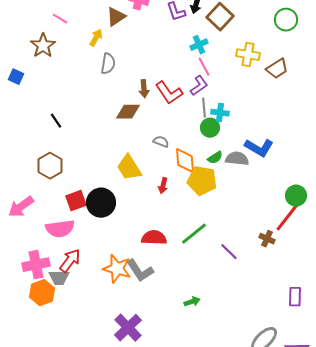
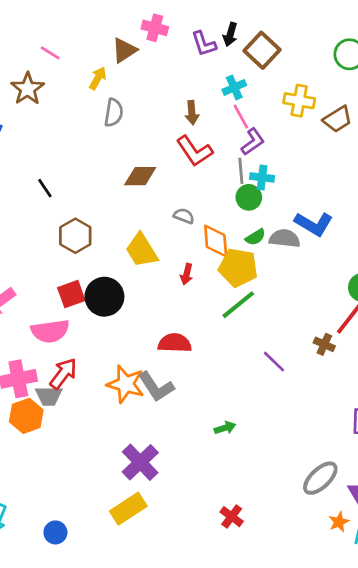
purple L-shape: (199, 86) -> (253, 142), moved
brown arrow: (144, 89) -> (192, 113), moved
brown hexagon: (50, 166) -> (75, 236), moved
green line: (194, 234) -> (238, 305), moved

